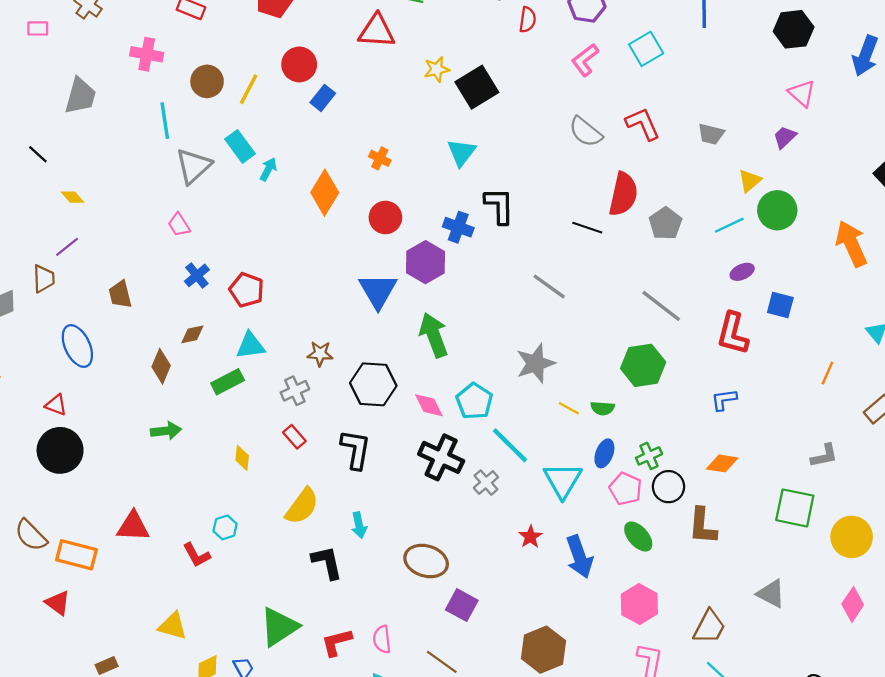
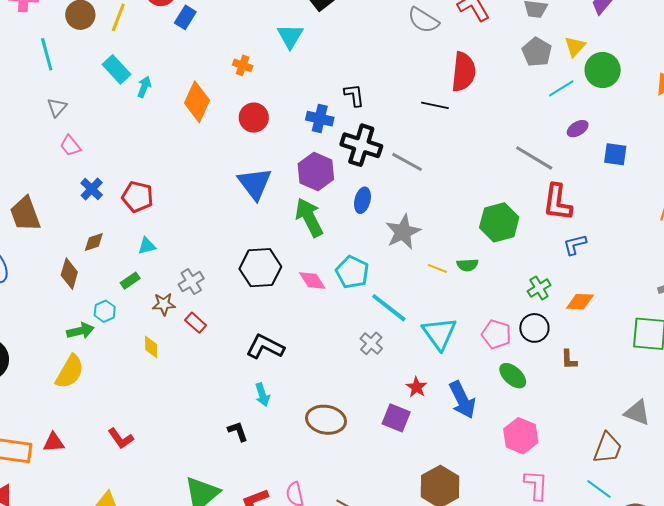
cyan triangle: (462, 152) -> (290, 36), moved
gray triangle: (193, 166) -> (57, 107), moved, size x0.6
black L-shape: (499, 206) -> (354, 95), size x0.7
gray pentagon: (665, 223) -> (537, 52), moved
purple hexagon: (426, 262) -> (316, 172), moved
brown trapezoid: (120, 294) -> (25, 214), size x1.4
gray line: (661, 306) -> (534, 158), moved
red L-shape: (733, 333) -> (557, 202), moved
cyan triangle: (250, 345) -> (147, 246), size x0.7
brown star: (320, 354) -> (164, 304), moved
green rectangle: (228, 382) -> (130, 281), size x0.7
black L-shape: (356, 449) -> (265, 347), moved, turned -66
blue ellipse: (604, 453) -> (362, 200), moved
green cross: (649, 456) -> (539, 288), moved
black cross: (441, 457) -> (361, 145), moved
yellow semicircle: (302, 506) -> (70, 372), moved
red triangle: (133, 526) -> (54, 442), moved, size x0.7
brown L-shape: (703, 526) -> (569, 360), size x0.6
cyan hexagon: (225, 527) -> (105, 311), moved
black L-shape: (327, 562) -> (238, 431), size x0.7
purple square: (462, 605) -> (396, 418), moved
brown trapezoid: (709, 627) -> (608, 448), moved

